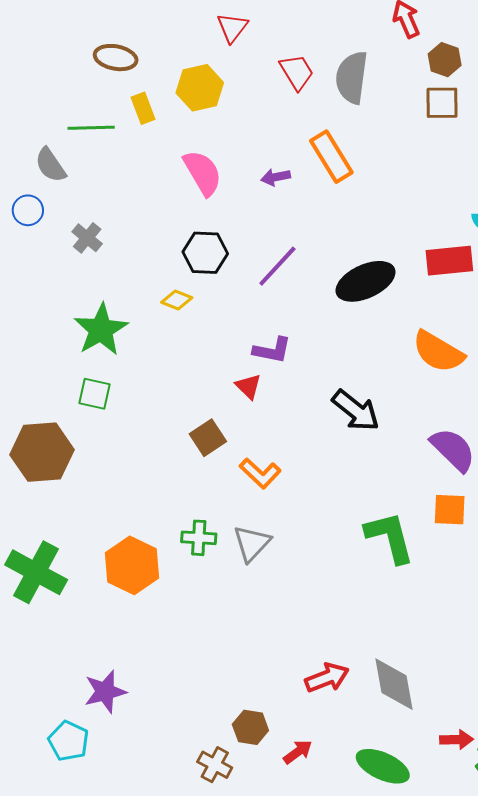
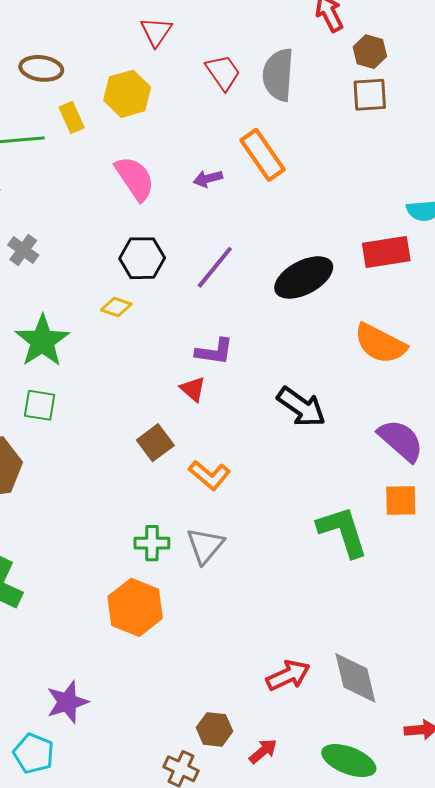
orange hexagon: (132, 565) -> (135, 607), moved

